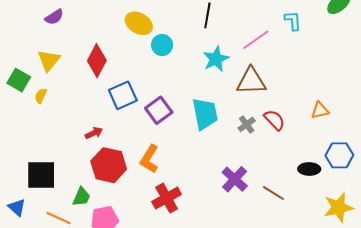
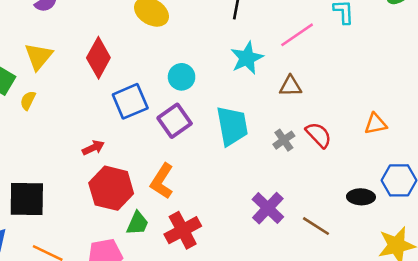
cyan circle: (162, 45) -> (182, 77), moved
brown triangle: (251, 81) -> (290, 86), size x0.6
green trapezoid: (81, 197) -> (138, 223), moved

